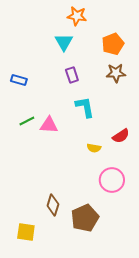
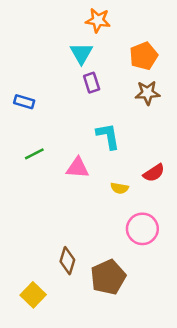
purple rectangle: (72, 75) -> (92, 83), moved
pink triangle: (49, 125) -> (78, 168), moved
yellow square: (26, 232) -> (33, 295), turned 36

